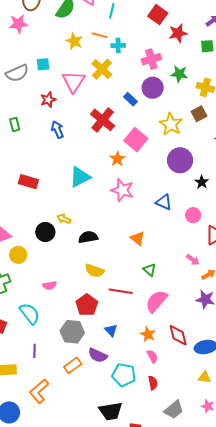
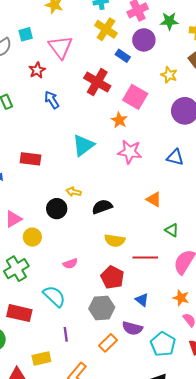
yellow cross: (102, 69) -> (106, 29), moved
yellow star: (171, 124) -> (169, 75), size x0.7
cyan pentagon: (124, 375) -> (163, 344), turned 30

